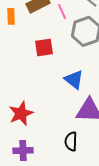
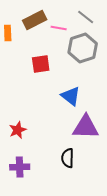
pink line: (62, 11) -> (59, 28), turned -56
red star: (21, 113) -> (18, 130), size x0.7

